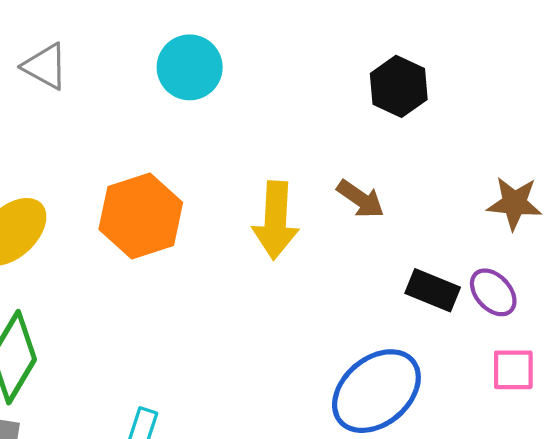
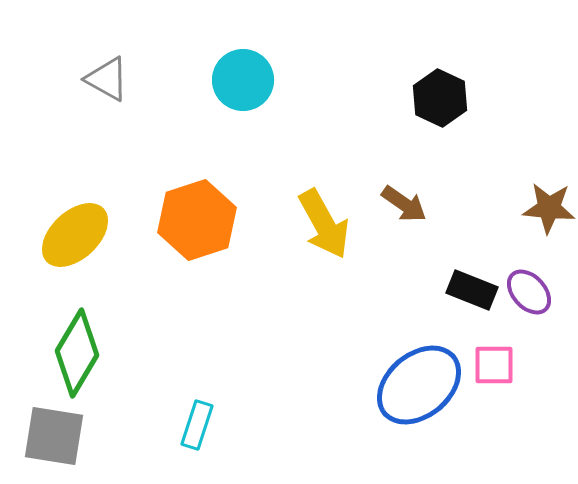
yellow arrow: (276, 220) -> (324, 224), turned -32
pink square: (513, 370) -> (494, 365), moved

